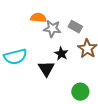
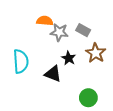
cyan semicircle: (15, 57) -> (21, 61), turned -80
black triangle: (46, 69) -> (53, 74), turned -36

